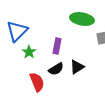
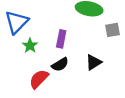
black triangle: (77, 67) -> (94, 62), moved
red semicircle: (37, 82) -> (39, 79), turned -114

